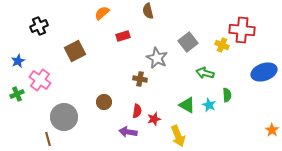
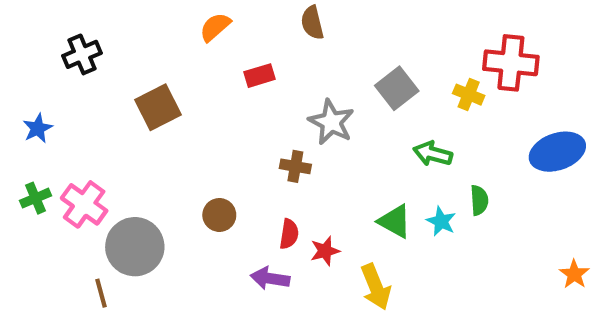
pink cross: (40, 80) -> (84, 204), moved

